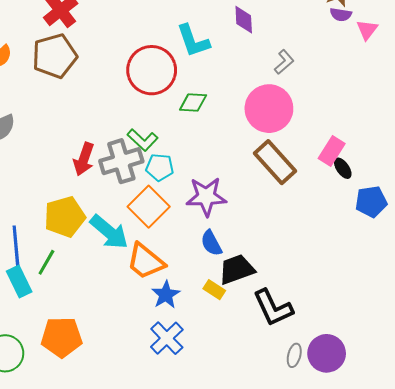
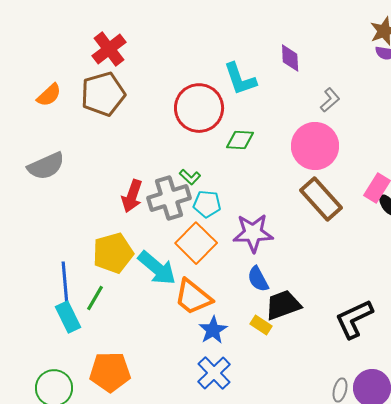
green L-shape: (143, 140) -> (190, 177), size x0.7
black L-shape: (273, 308) -> (354, 319), moved, turned 90

